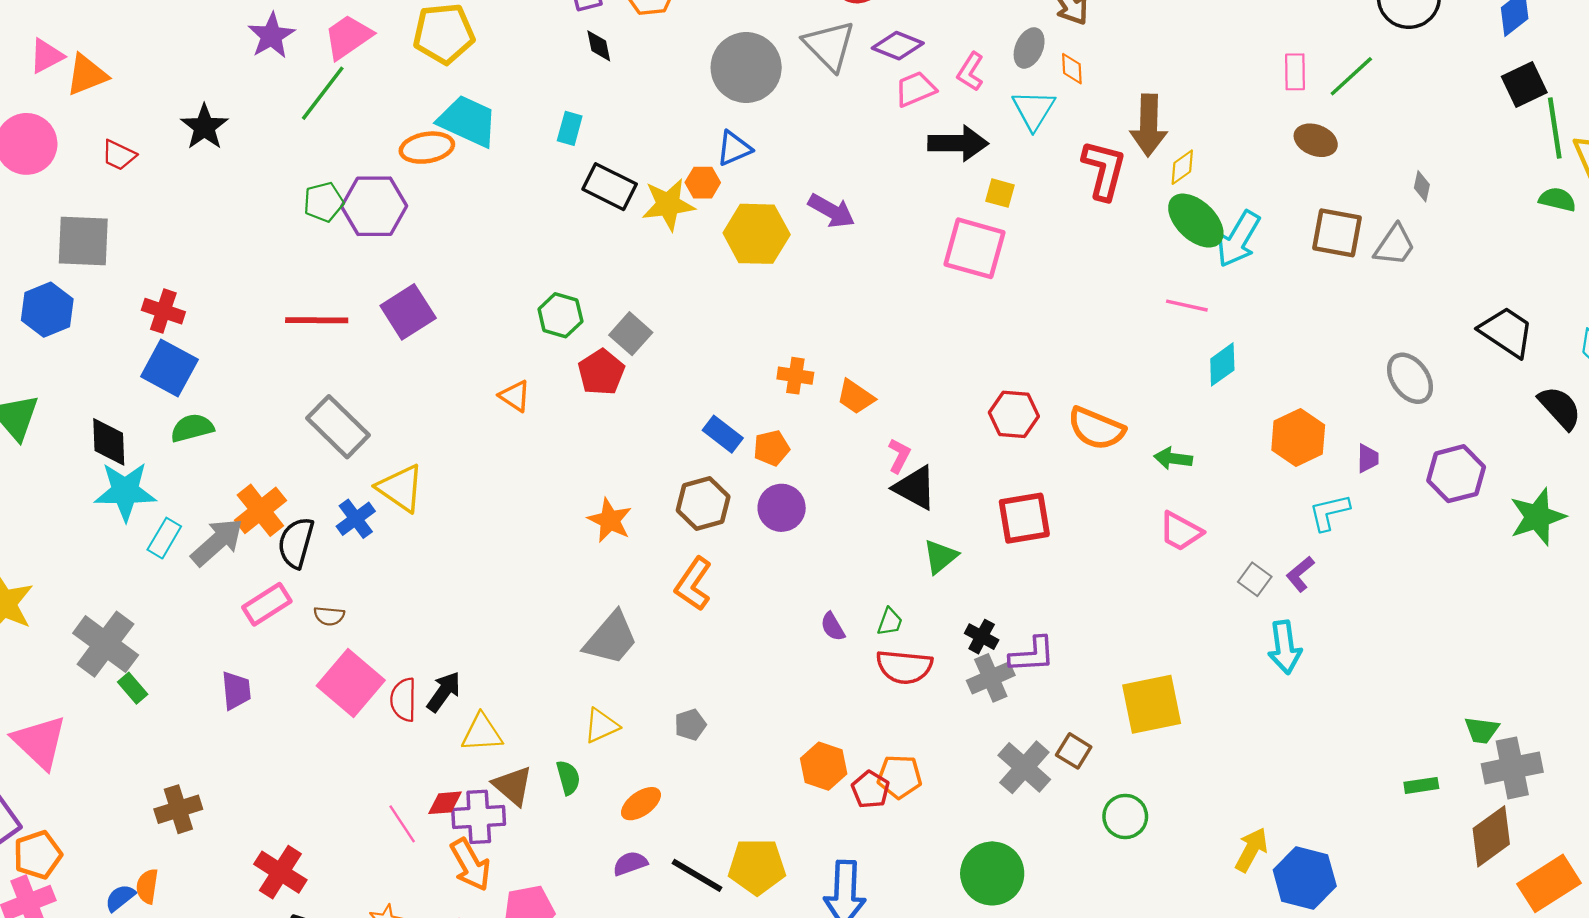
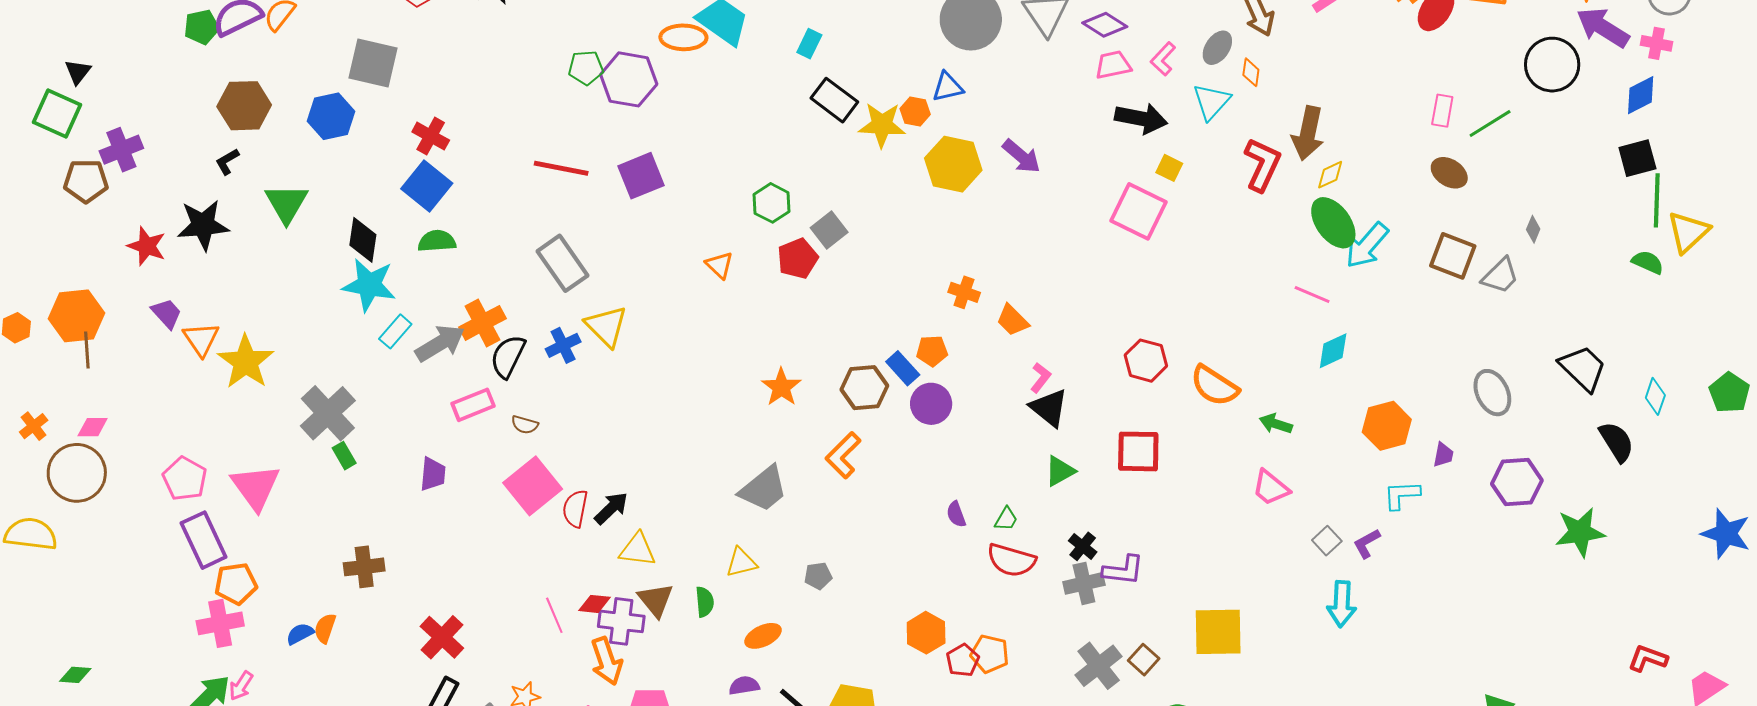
blue rectangle: (723, 434) -> (903, 368), moved

